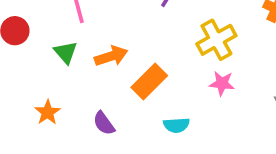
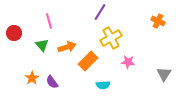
yellow cross: (216, 40) -> (111, 38), moved
purple semicircle: (104, 123) -> (52, 82), moved

